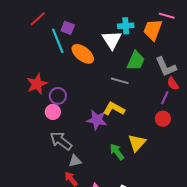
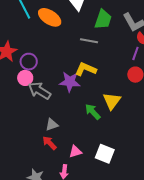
gray arrow: (61, 141) -> (39, 91), moved

